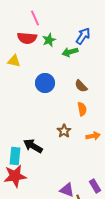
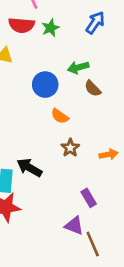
green arrow: (70, 52) -> (78, 67), moved
orange semicircle: (82, 109) -> (60, 116), moved, turned 136
purple rectangle: (95, 186) -> (89, 198), moved

